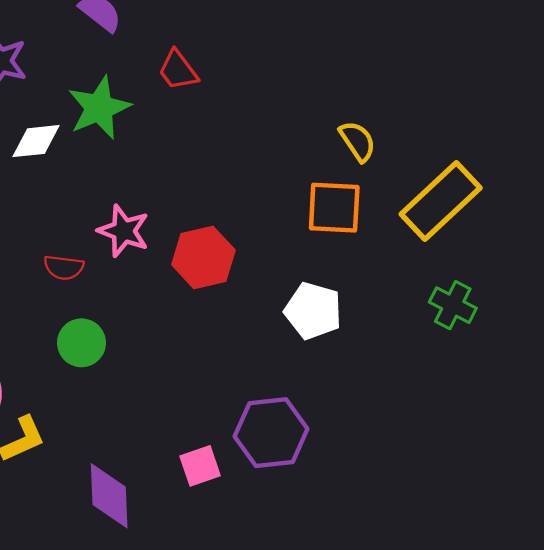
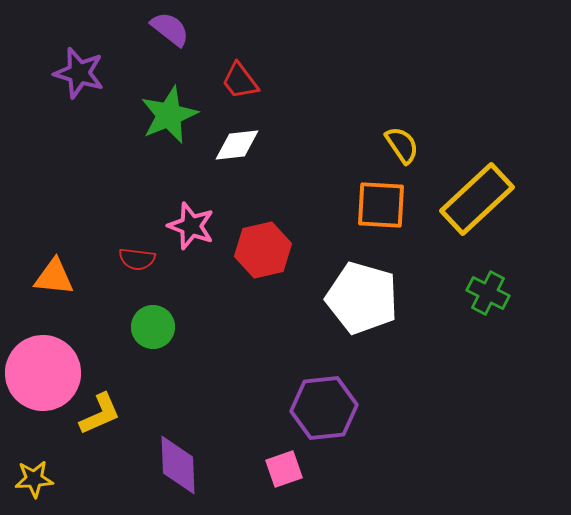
white diamond: (36, 141) -> (237, 145), moved
white pentagon: (313, 311) -> (362, 298), size x1.4
pink square: (200, 466) -> (284, 469), moved

